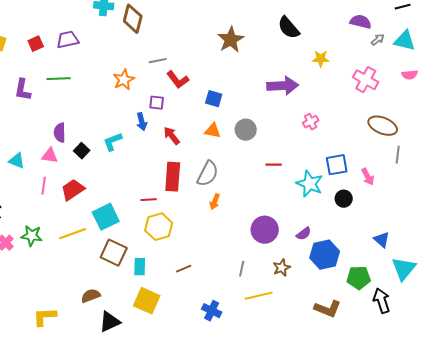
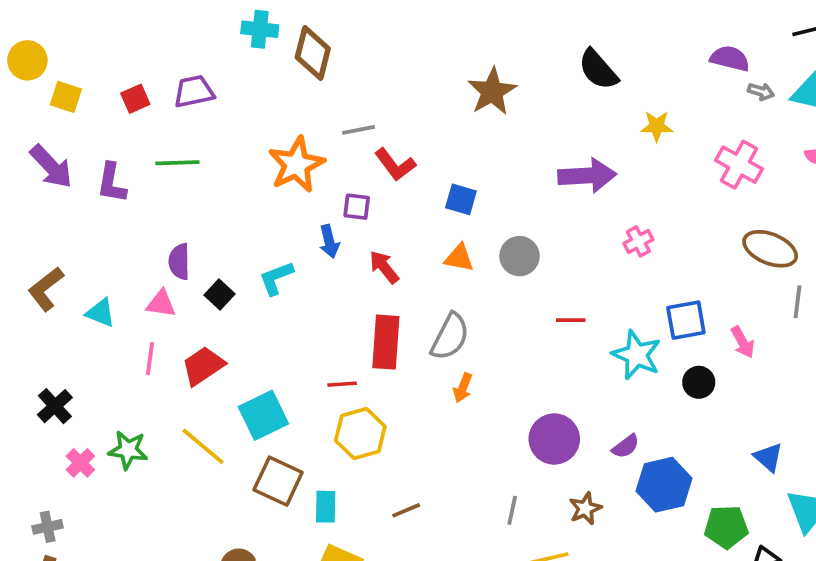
gray arrow: (378, 40) -> (761, 91), turned 56
orange star: (124, 80) -> (296, 165), size x1.4
yellow line: (73, 234) -> (203, 446), turned 60

